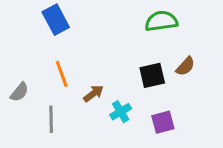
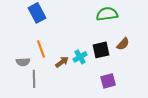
gray semicircle: (19, 92) -> (23, 62), moved, turned 48
cyan cross: (121, 112) -> (80, 57), moved

